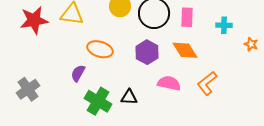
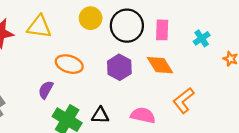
cyan cross: (224, 25) -> (202, 38), turned -35
pink semicircle: (169, 83) -> (143, 115), moved

